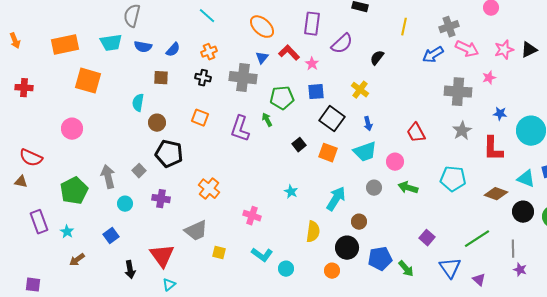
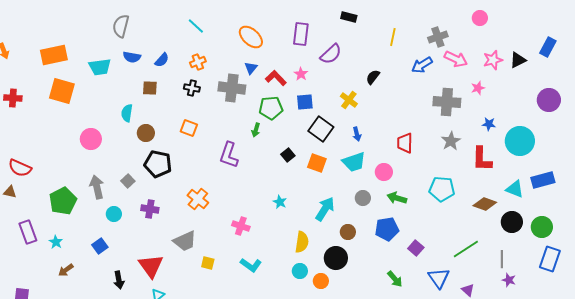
cyan trapezoid: (111, 43) -> (100, 67), moved
red L-shape: (289, 53) -> (276, 78), moved
black semicircle: (377, 58) -> (373, 77), moved
orange square: (88, 81) -> (62, 91), moved
green arrow: (267, 120) -> (256, 130), turned -136
pink circle: (72, 129) -> (91, 139), moved
purple L-shape: (240, 129) -> (229, 155), moved
red trapezoid: (416, 133) -> (405, 143), turned 30
blue pentagon: (380, 259) -> (387, 229), moved
cyan circle: (286, 269) -> (300, 271), moved

